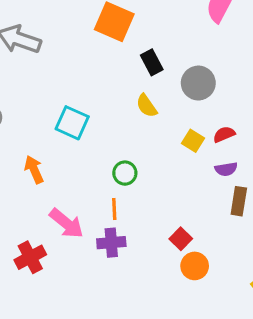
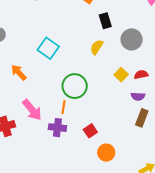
yellow semicircle: (147, 106) -> (97, 47), turned 56
orange arrow: (34, 170) -> (19, 72), turned -30
green circle: (125, 173) -> (75, 86), size x1.6
red square: (181, 239) -> (90, 131), moved

